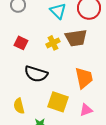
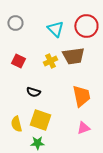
black semicircle: (36, 74) -> (33, 92), size x0.6
yellow square: (58, 102) -> (40, 120), moved

